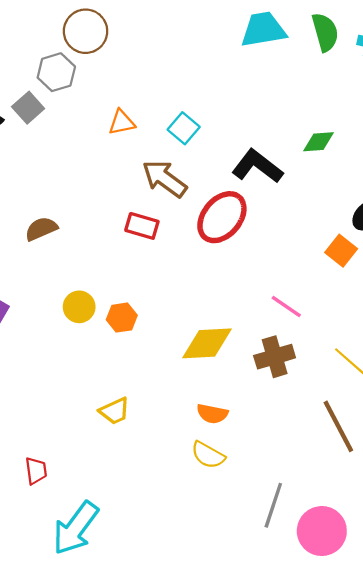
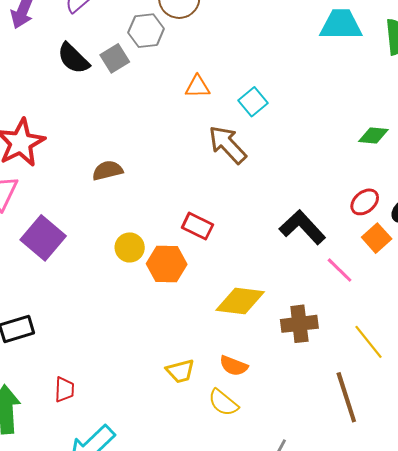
black L-shape: (257, 166) -> (302, 227), moved
red ellipse: (222, 217) -> (365, 202), moved, size x0.6
red rectangle: (142, 226) -> (197, 226), moved
pink line: (286, 306) -> (340, 270), moved
orange hexagon: (122, 318) -> (167, 264), size x1.4
yellow trapezoid: (115, 411) -> (180, 371), moved

